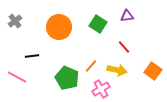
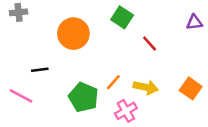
purple triangle: (127, 16) -> (194, 22), moved
gray cross: (15, 21) -> (19, 12), moved, turned 32
green square: (98, 24) -> (122, 17), moved
red line: (124, 47) -> (150, 44), moved

